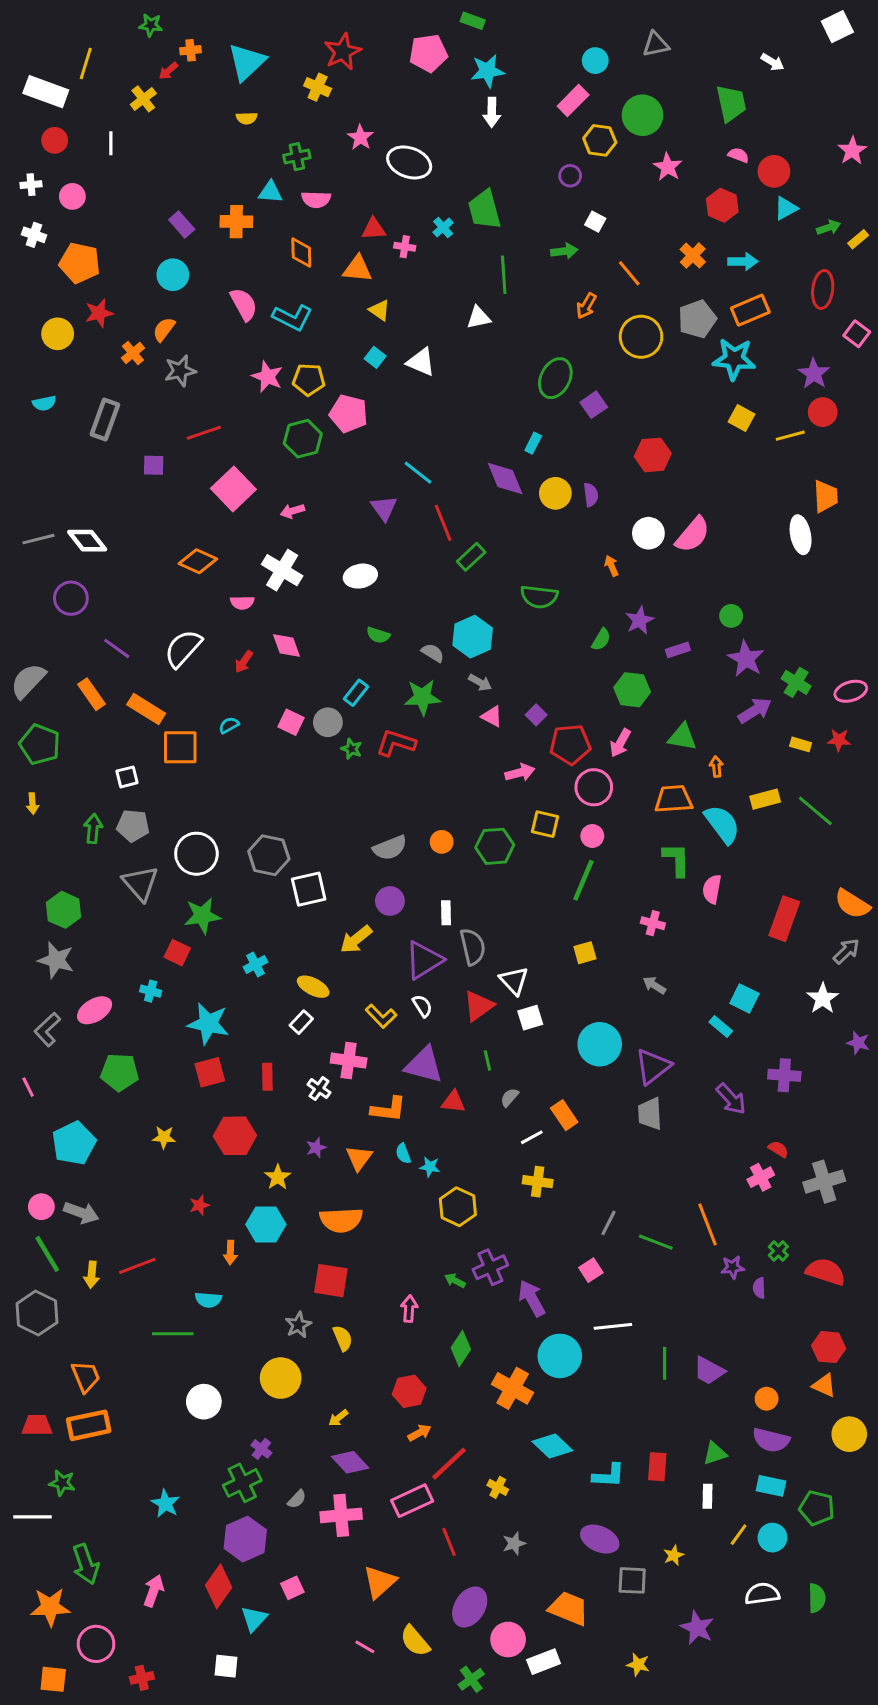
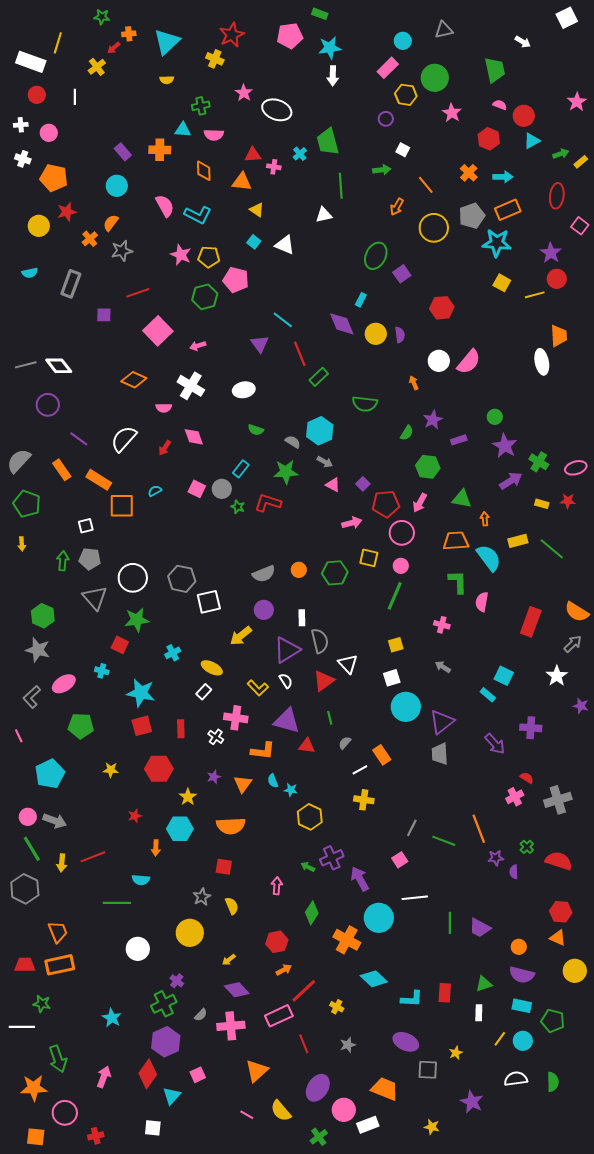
white square: (530, 1018) -> (392, 678), moved
red square: (331, 1281) -> (224, 867), size x0.7

